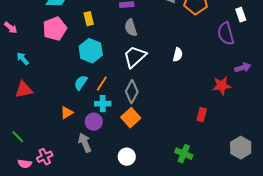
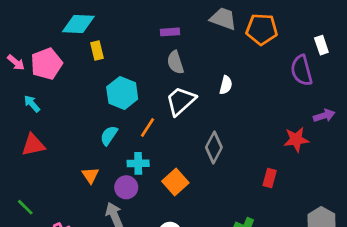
yellow rectangle: (89, 19) -> (97, 50), moved
pink pentagon: (55, 29) -> (46, 64), moved
white semicircle: (178, 55) -> (226, 85), moved
orange line: (102, 84) -> (147, 128), moved
gray diamond: (132, 92) -> (214, 147), moved
orange triangle: (67, 113) -> (90, 175), turned -32

